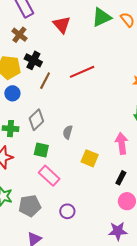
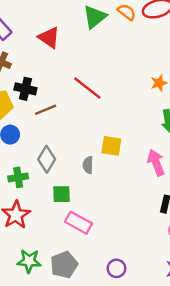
red line: (82, 72) -> (87, 88), turned 75
brown line: (45, 81) -> (46, 110), turned 54
yellow square: (90, 158) -> (111, 146), moved
purple circle: (67, 211) -> (116, 268), moved

